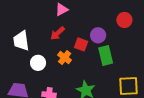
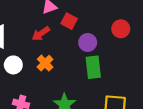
red square: (81, 44) -> (69, 21), moved

